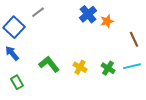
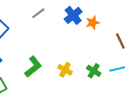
gray line: (38, 12) -> (38, 13), moved
green L-shape: (49, 64) -> (33, 67), turned 90

